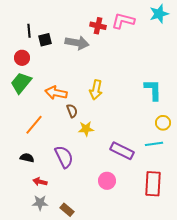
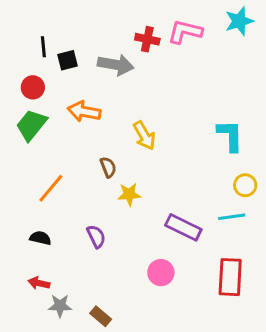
yellow arrow: (96, 90) -> (144, 136), turned -42
orange arrow: (56, 93) -> (84, 111), moved
purple semicircle: (64, 157) -> (96, 236), size x0.7
red arrow: (40, 182) -> (39, 283), moved

